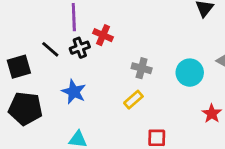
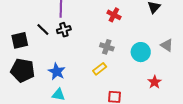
red cross: (103, 35) -> (114, 15), moved
blue star: (74, 92) -> (57, 72), moved

